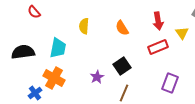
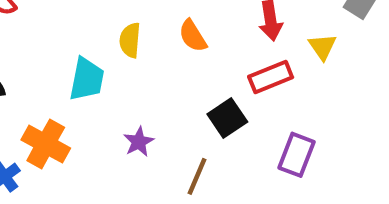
yellow semicircle: (84, 26) -> (130, 40), moved
cyan trapezoid: (58, 48) -> (87, 79), moved
black square: (122, 66) -> (227, 118), moved

